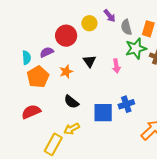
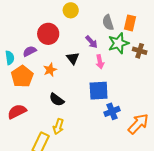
purple arrow: (110, 16) -> (91, 42), moved
yellow circle: (89, 23) -> (71, 10), moved
blue cross: (126, 104) -> (112, 111), moved
blue square: (103, 113) -> (99, 91), moved
yellow arrow: (72, 129) -> (58, 127), turned -42

